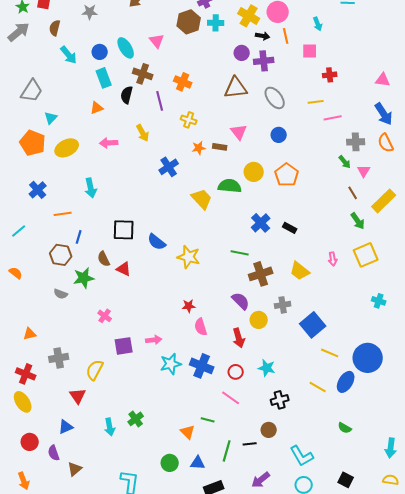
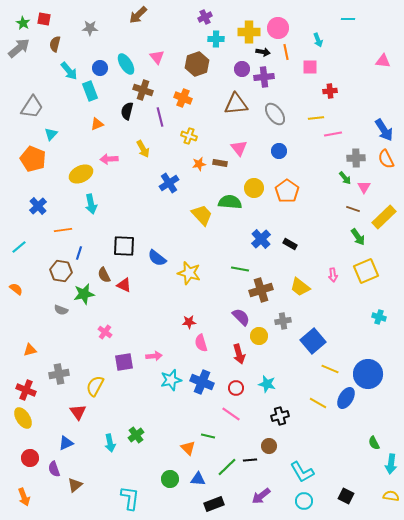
yellow cross: (249, 16) -> (249, 32), turned -30
brown hexagon: (189, 22) -> (197, 64), moved
cyan rectangle: (104, 78) -> (90, 91), moved
pink triangle: (383, 80) -> (383, 61), moved
yellow ellipse: (67, 148) -> (81, 174), moved
brown line: (353, 193) -> (353, 209), turned -40
green semicircle: (345, 428) -> (374, 443), moved, turned 32
green line: (227, 451) -> (227, 467), turned 30

